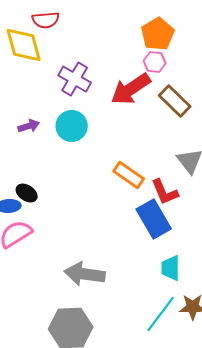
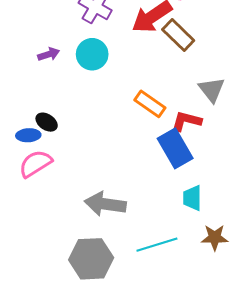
brown rectangle: (175, 101) -> (178, 35), moved
red L-shape: (165, 192) -> (186, 121), turned 128
cyan line: (161, 314) -> (157, 245), moved, turned 36

